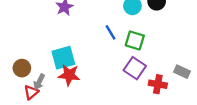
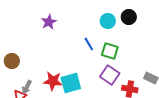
cyan square: (63, 58) -> (71, 83), moved
brown circle: (22, 68) -> (12, 61), moved

